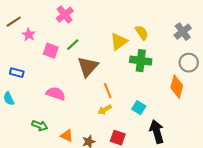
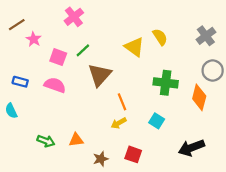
yellow triangle: (119, 42) -> (134, 47), turned -48
green cross: (141, 61) -> (166, 83), moved
pink semicircle: (56, 94) -> (55, 85), moved
black arrow: (157, 132) -> (191, 148), moved, turned -95
orange triangle: (67, 136) -> (76, 140), moved, turned -32

